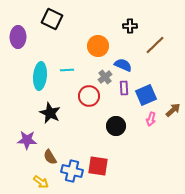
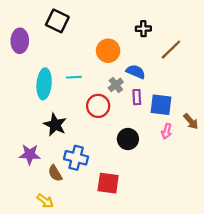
blue square: (146, 95) -> (161, 105), turned 30
brown arrow: (173, 110) -> (191, 121), turned 91
blue cross: (72, 171) -> (76, 158), moved

